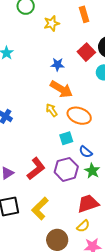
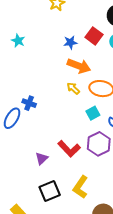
red square: (86, 52) -> (94, 36), moved
red L-shape: (36, 169) -> (69, 149), turned 95

